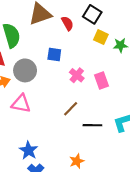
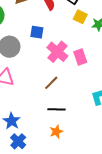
pink cross: (77, 75) -> (57, 52), size x1.5
black line: (92, 125) -> (57, 109), moved

